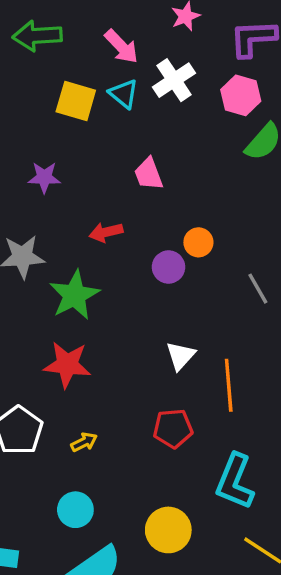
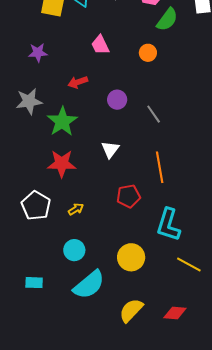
orange circle: (198, 242) -> (148, 53), moved
gray line: (258, 289) -> (154, 114), moved
white triangle: (181, 356) -> (110, 149), moved

